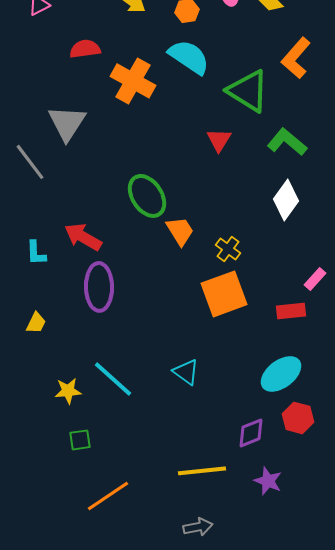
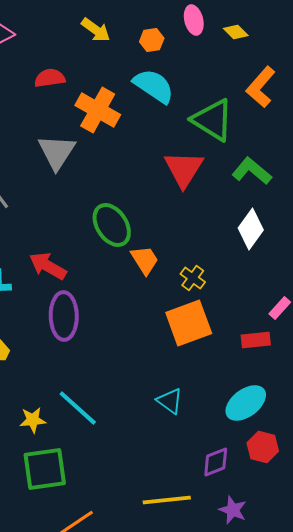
gray triangle: (67, 123) -> (57, 152), moved
red triangle: (219, 140) -> (184, 169), size x1.6
cyan triangle: (186, 372) -> (170, 401), moved
green square: (80, 440) -> (45, 469), size x2.0

